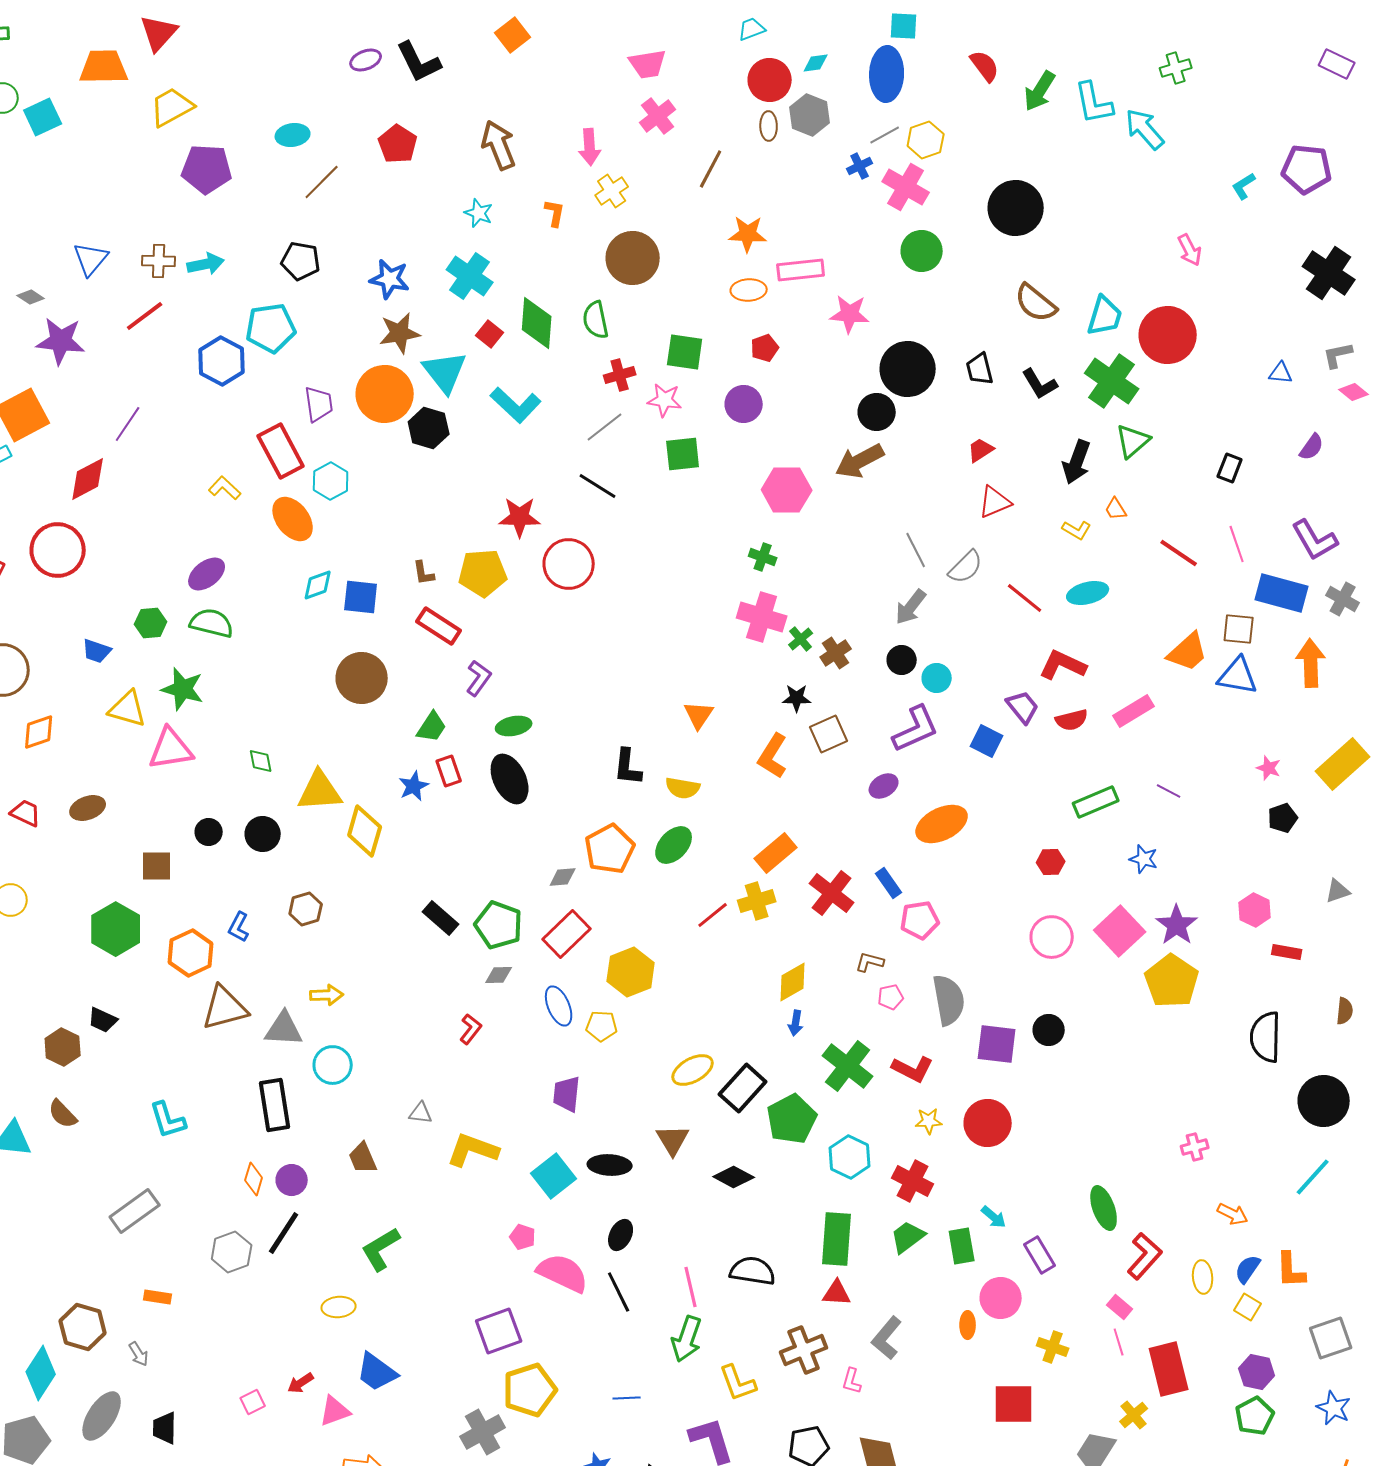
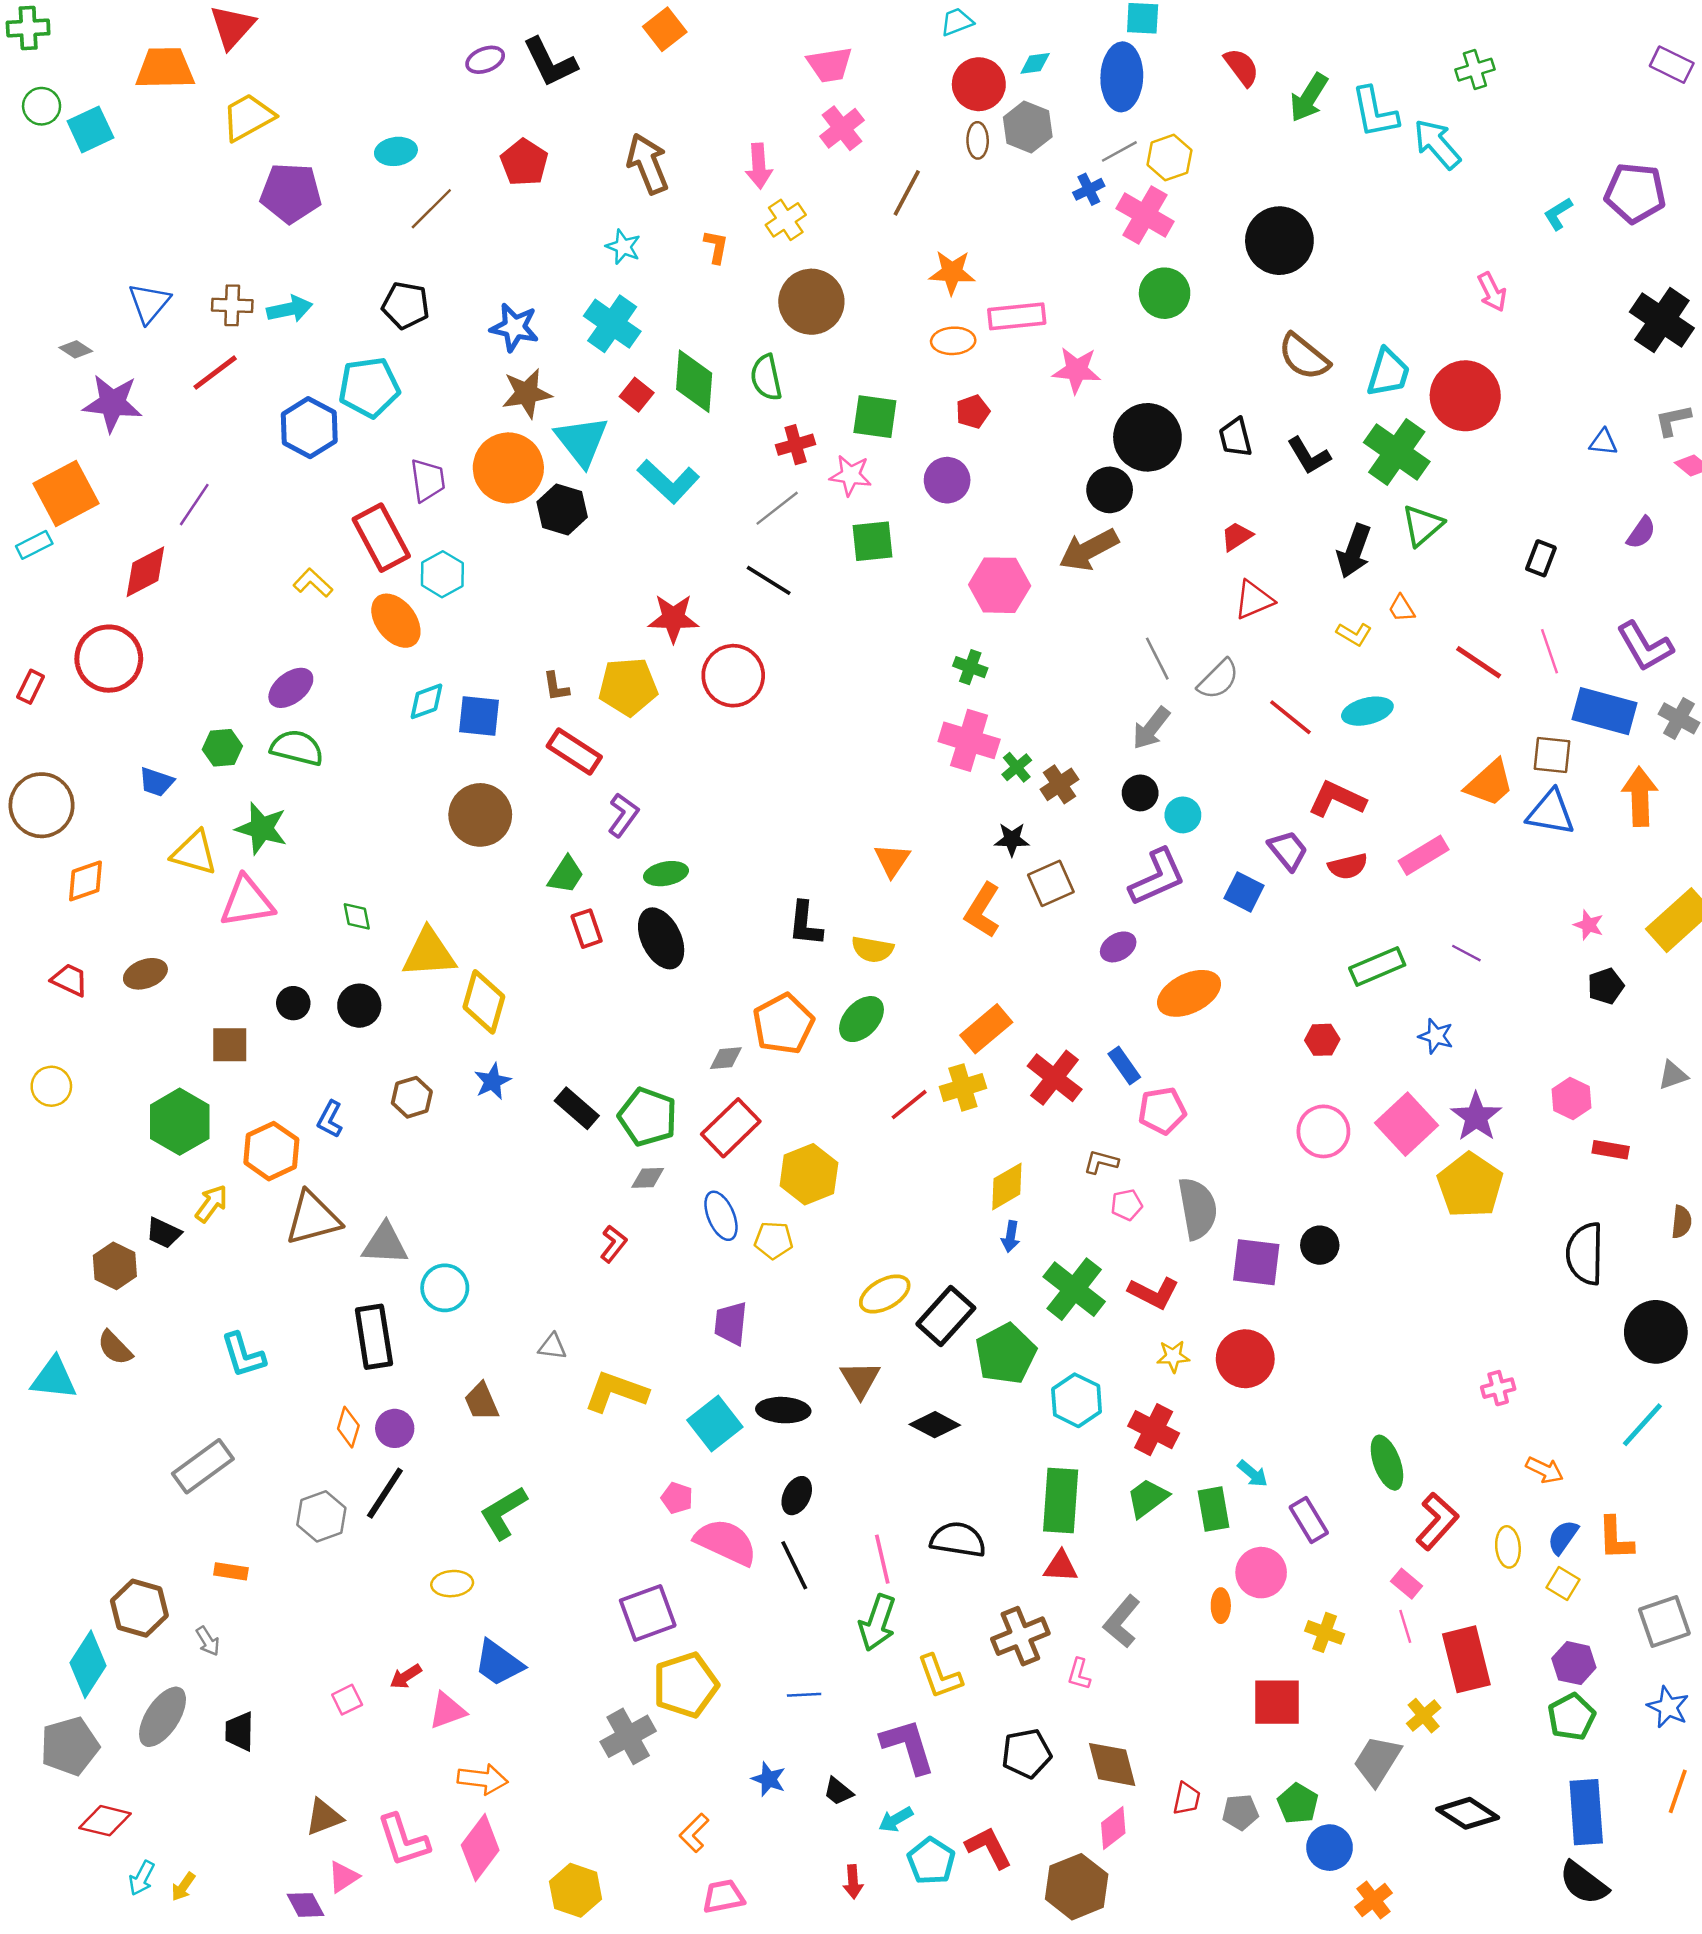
blue star: (414, 786) -> (492, 1081), moved
yellow arrow: (327, 995) -> (211, 1204), moved, turned -52

